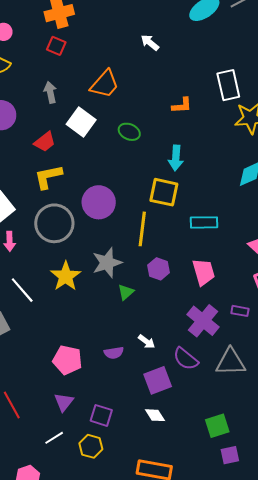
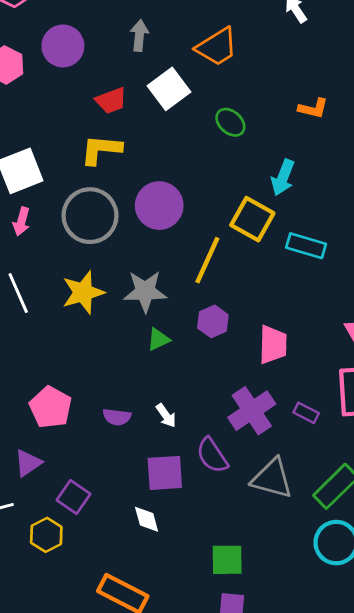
cyan rectangle: (204, 222) -> (306, 246), moved

